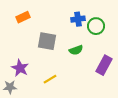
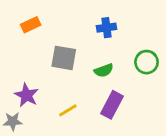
green circle: (96, 26) -> (147, 62), moved
purple rectangle: (104, 65) -> (112, 105), moved

